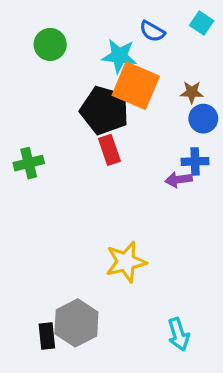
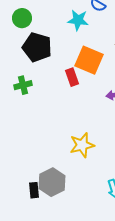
green circle: (50, 44) -> (22, 18), moved
orange square: (136, 86) -> (89, 60), moved
black pentagon: (104, 110) -> (37, 47), moved

